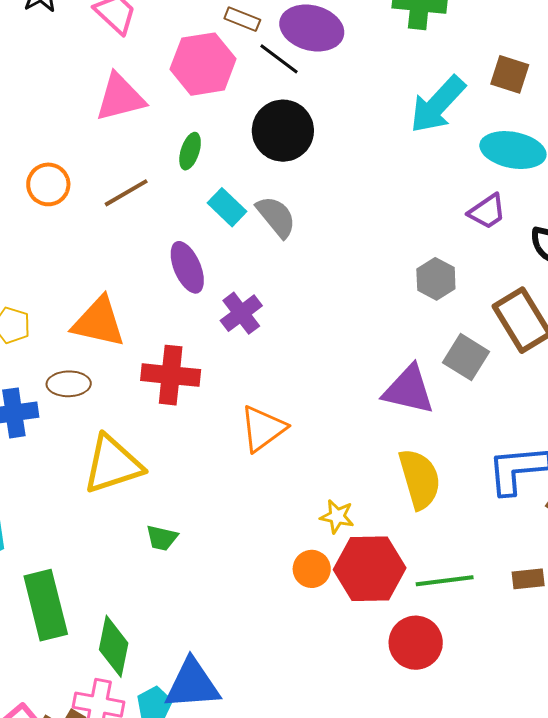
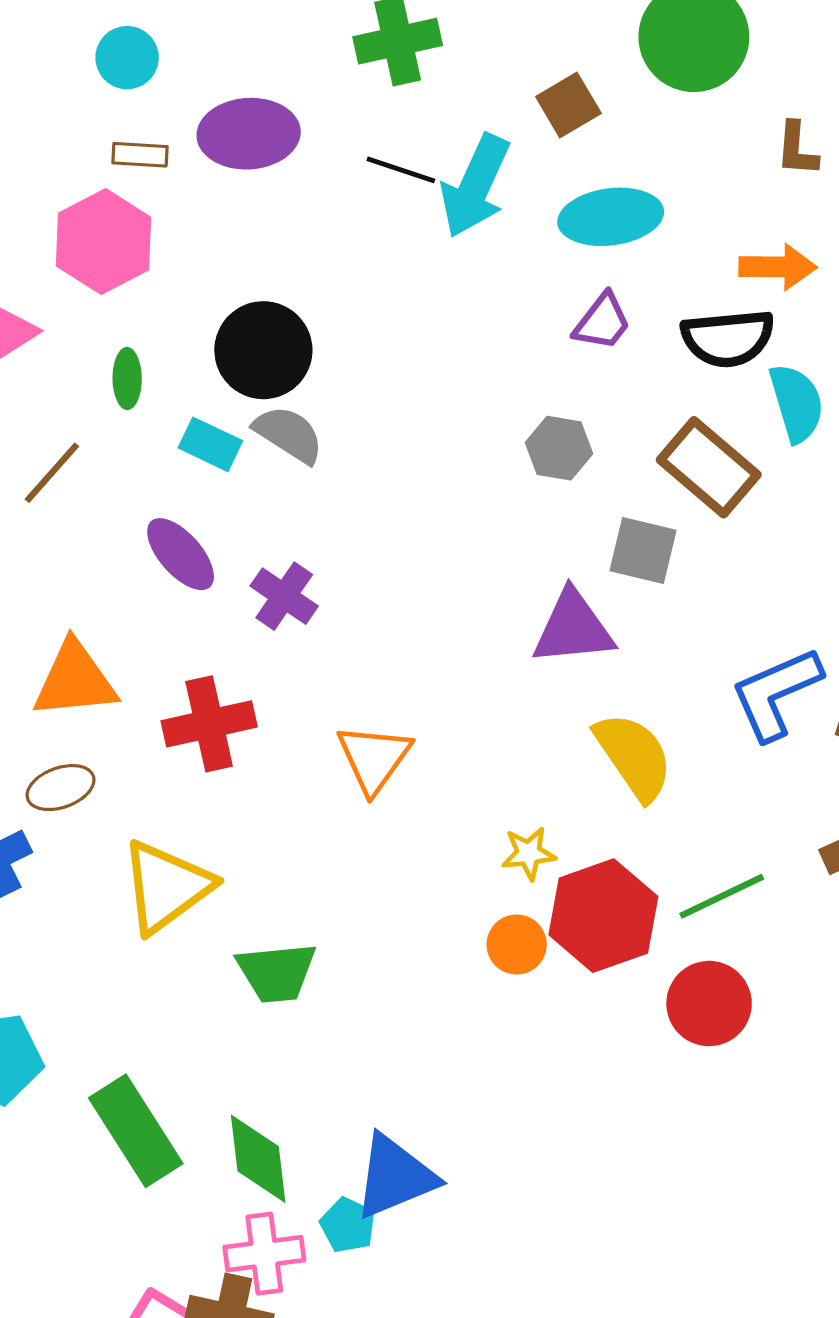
black line: (279, 59) -> (401, 170), moved
brown square: (510, 74) -> (568, 105), turned -30
black circle: (283, 131) -> (263, 350), moved
green trapezoid: (162, 538) -> (277, 972), size x1.6

